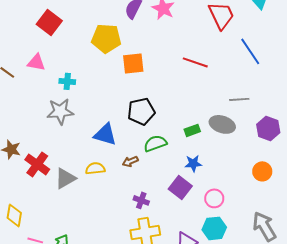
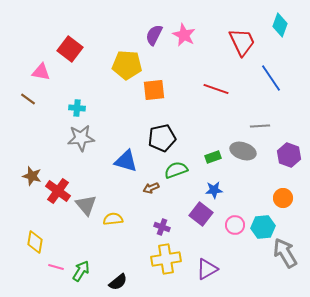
pink triangle: (36, 62) -> (41, 72), moved
cyan cross: (67, 81) -> (77, 108), moved
yellow semicircle: (95, 168) -> (113, 219), moved
gray triangle: (65, 178) -> (86, 205), turned -40
cyan hexagon: (214, 228) -> (263, 227), moved

